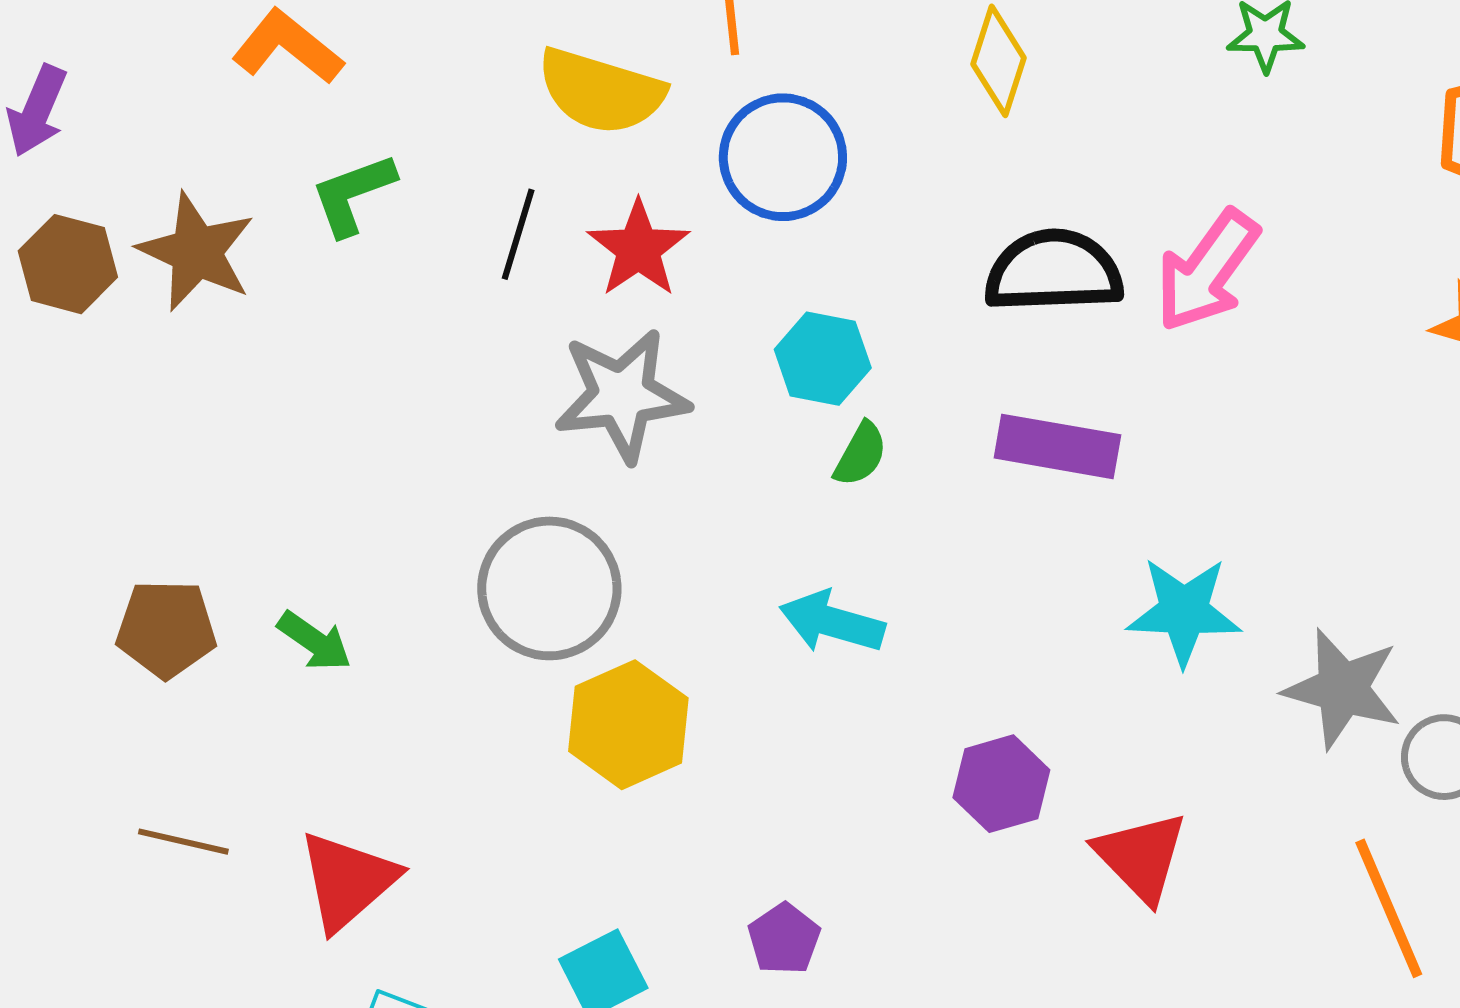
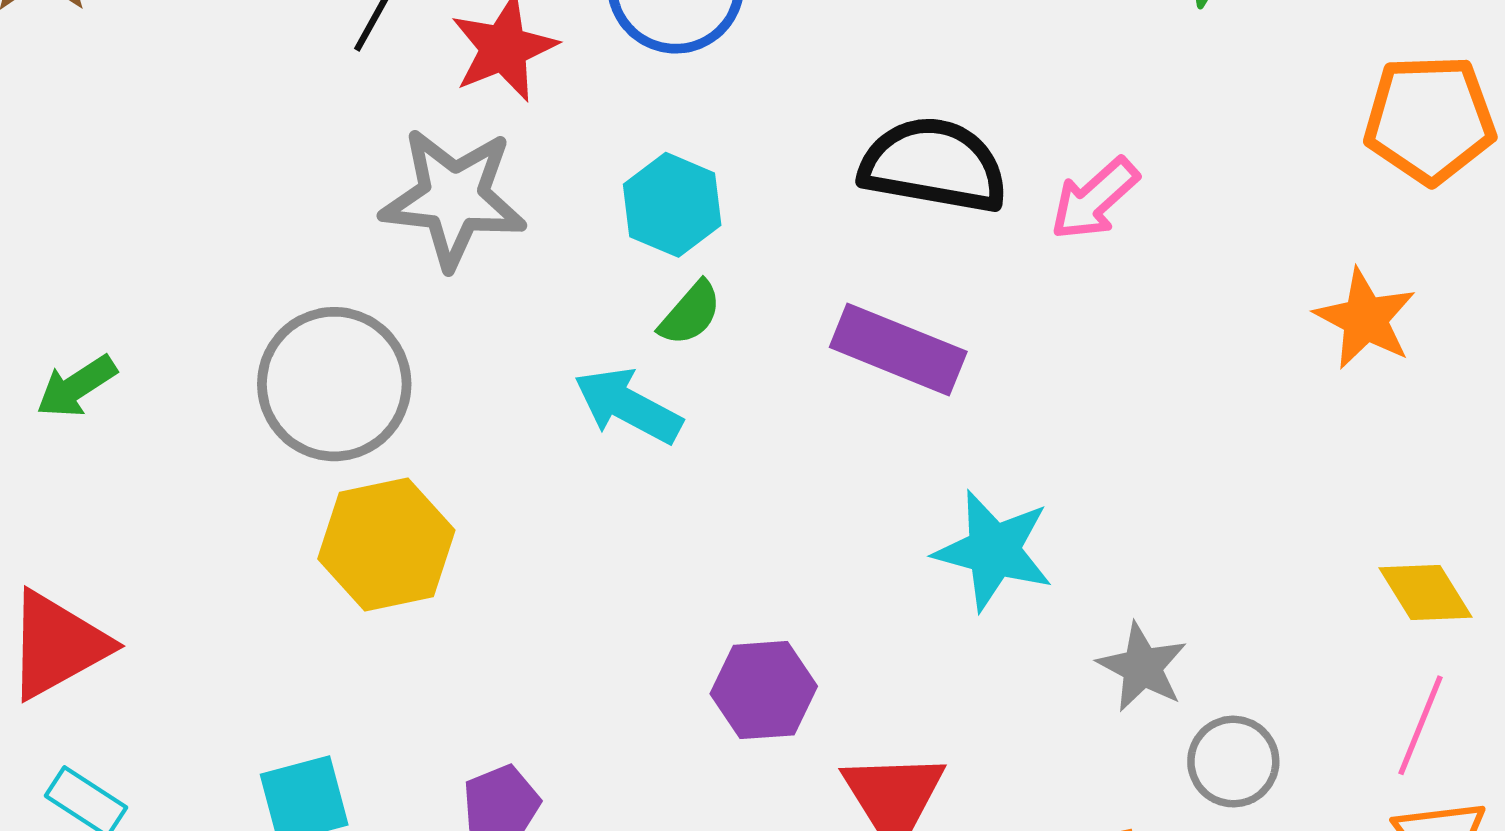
pink arrow: (1207, 271) -> (1094, 199), size x0.7
cyan arrow: (832, 622) -> (628, 406), moved
green arrow: (314, 641) -> (76, 386), turned 100
gray star: (1342, 689) -> (1142, 667), size x0.7

